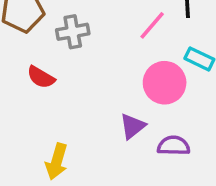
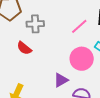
red semicircle: (41, 77) -> (24, 48), moved

